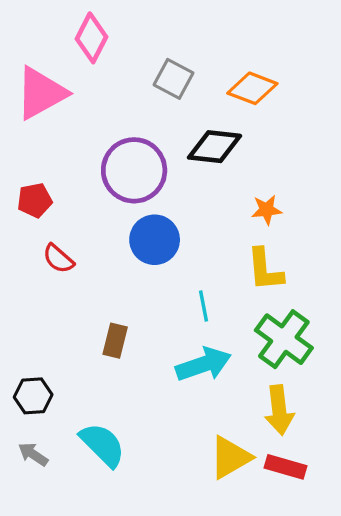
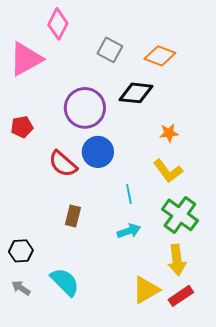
red semicircle: (58, 259) -> (63, 164), moved, size x1.4
yellow L-shape: (265, 270) -> (168, 171), turned -32
cyan arrow: (203, 364) -> (129, 231), size x0.7
red rectangle: (285, 467) -> (181, 296), turned -50

